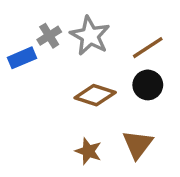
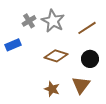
blue rectangle: (22, 58) -> (13, 45), moved
black circle: (148, 85) -> (90, 59), moved

